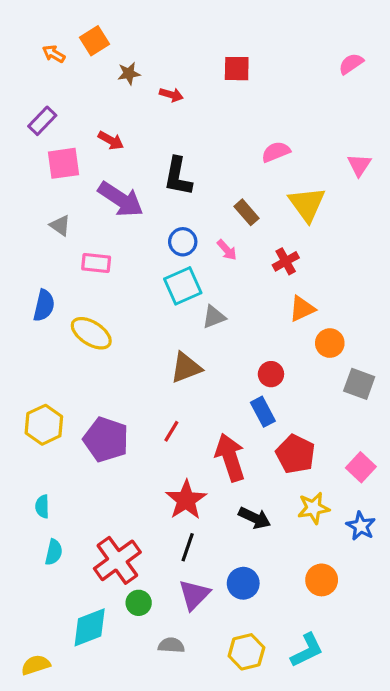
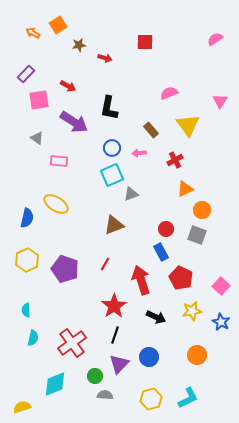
pink arrow: (227, 250) -> (139, 153), turned 128
blue semicircle: (44, 305) -> (27, 218), moved
gray square: (359, 384) -> (197, 235), moved
green circle: (139, 603) -> (95, 376), moved

